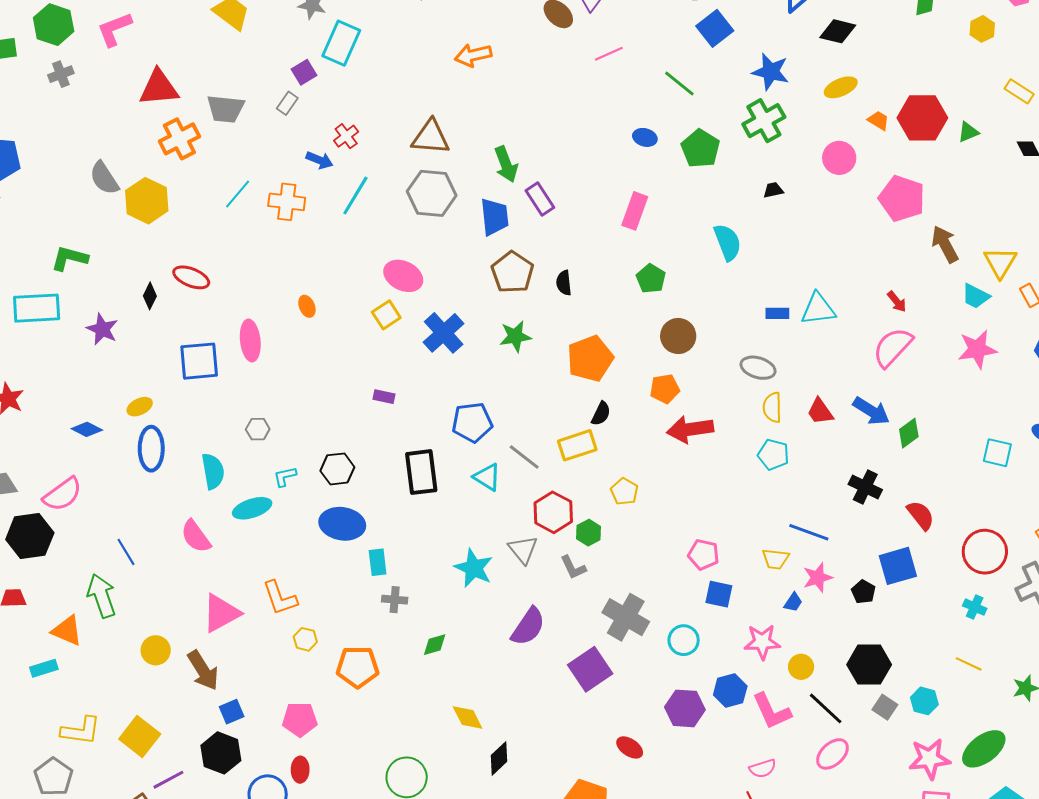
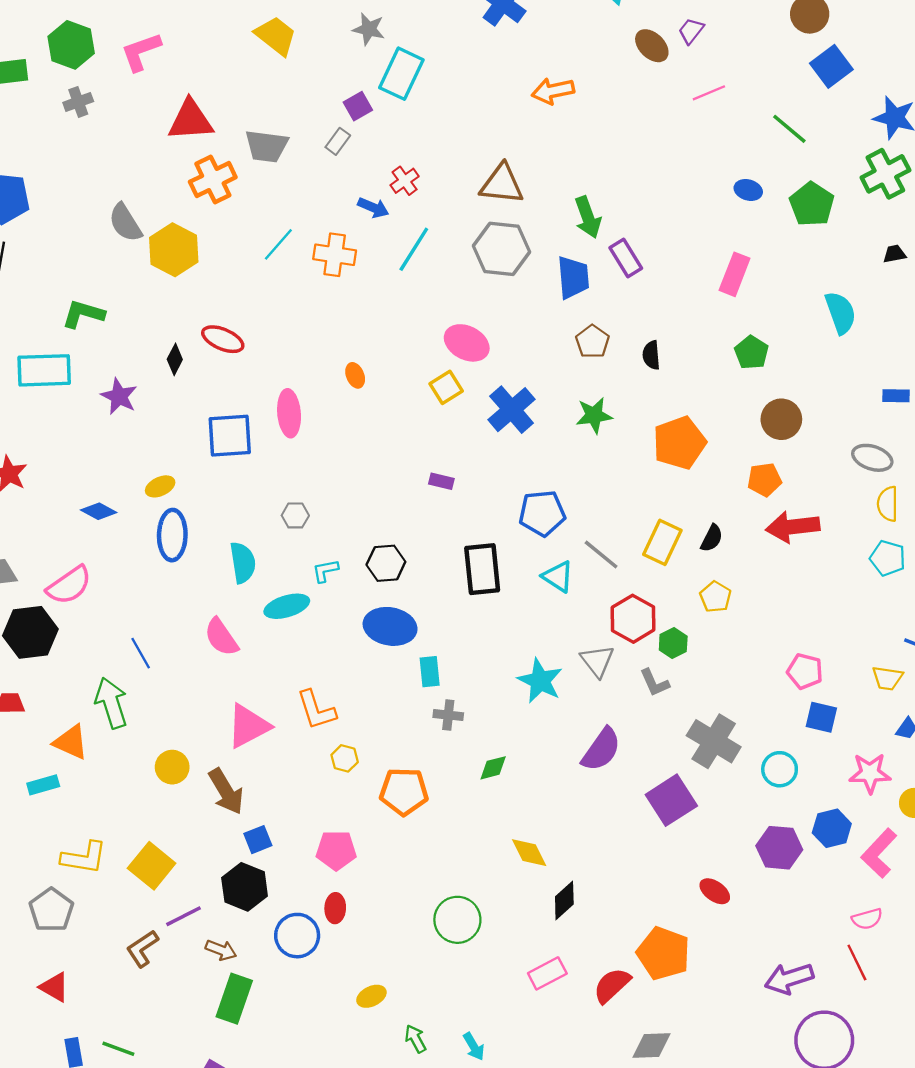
brown pentagon: (512, 272) -> (592, 342), size x0.7
black semicircle: (601, 414) -> (712, 538), moved
yellow rectangle: (577, 445) -> (662, 542), turned -48
pink L-shape: (772, 711) -> (879, 853), turned 66

